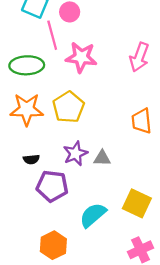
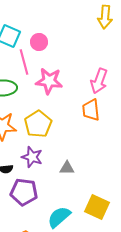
orange trapezoid: (142, 121) -> (91, 110), moved
purple star: (75, 154) -> (32, 157), moved, turned -30

